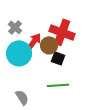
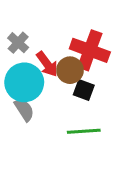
red arrow: (34, 41) -> (47, 64), turned 108
gray semicircle: (22, 97) -> (24, 110), moved

